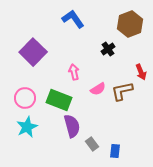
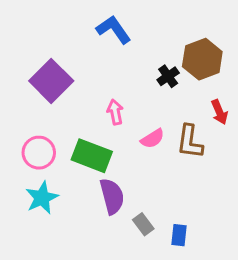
brown hexagon: (130, 24) -> (202, 59), moved
brown L-shape: (122, 91) -> (190, 142), turned -70

